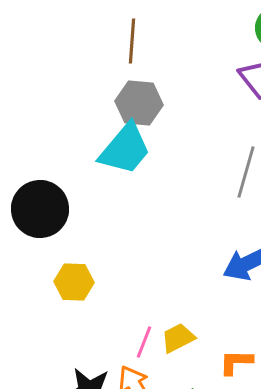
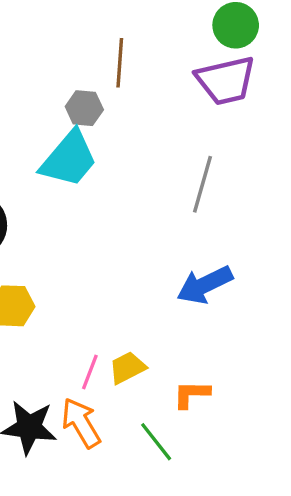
brown line: (132, 41) -> (120, 63), moved
gray hexagon: (139, 103) -> (84, 108), size x0.7

